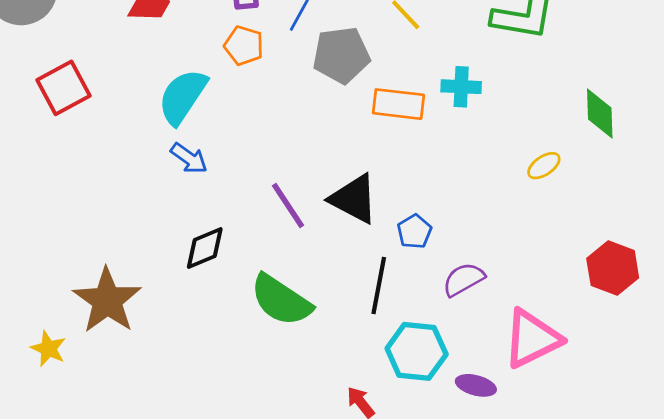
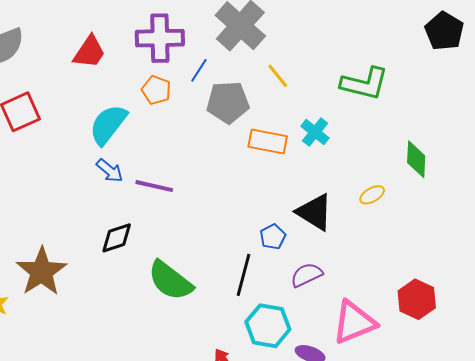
cyan cross: (461, 87) -> (315, 132), turned 32
black triangle: (354, 199) -> (314, 212), moved
purple line: (288, 206) -> (154, 186), moved, turned -48
red hexagon: (613, 268) -> (417, 299), moved

